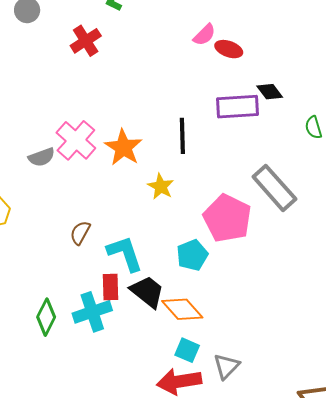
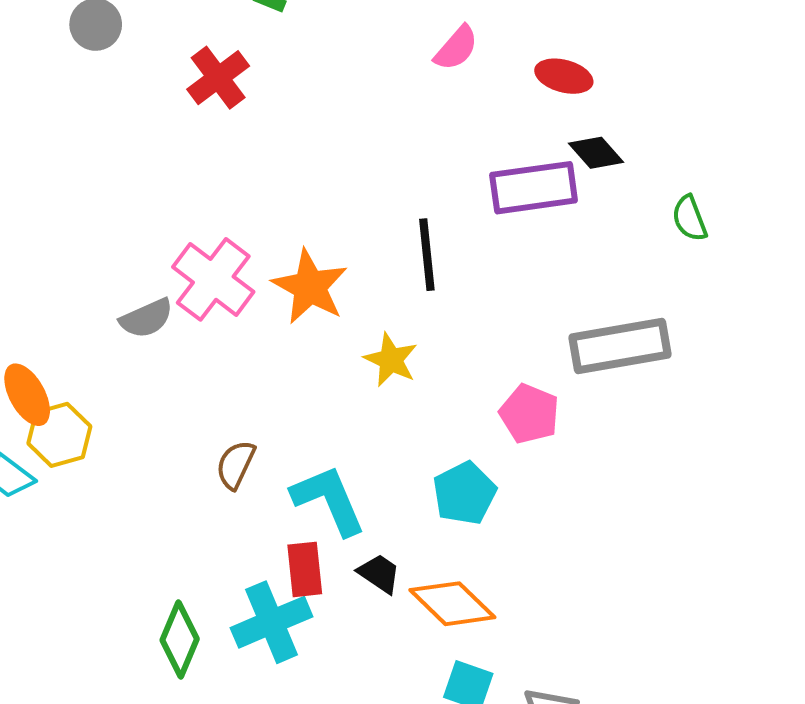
red ellipse: (229, 49) -> (564, 76), moved
gray rectangle: (274, 188) -> (620, 346), turned -54
pink pentagon: (227, 218) -> (529, 414), size x0.6
black trapezoid: (147, 292) -> (379, 573), size x0.6

